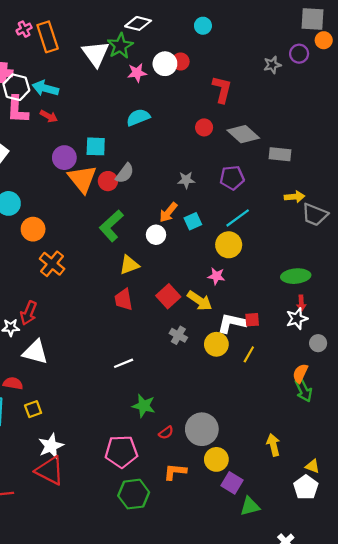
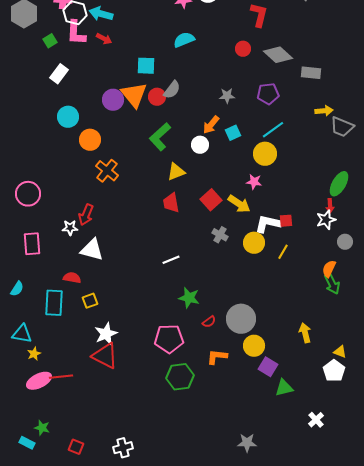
purple circle: (64, 158) -> (113, 100), moved
green ellipse: (296, 276) -> (339, 184), moved, turned -55

